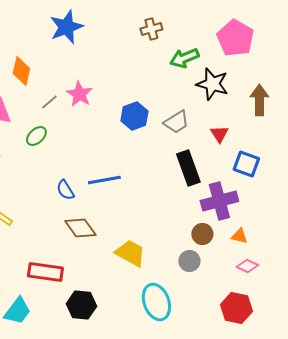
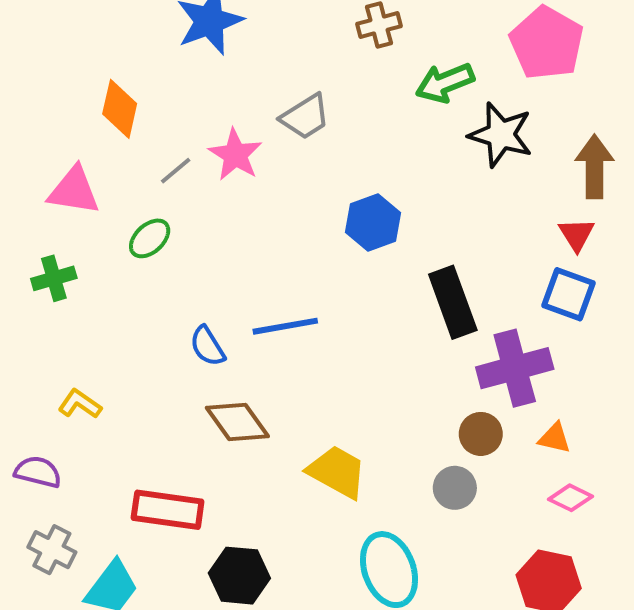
blue hexagon: (134, 116) -> (373, 222), moved
gray trapezoid: (176, 122) -> (305, 117), moved
red triangle: (219, 134) -> (577, 234), moved

